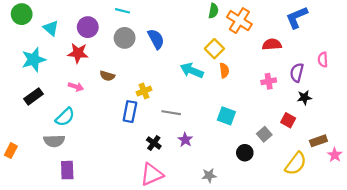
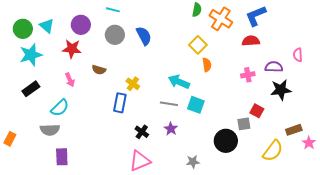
green circle: (22, 14) -> (23, 29), moved
blue L-shape: (297, 17) -> (256, 16), moved
cyan arrow: (192, 70) -> (179, 82), moved
purple semicircle: (297, 73) -> (274, 67), turned 78
pink arrow: (76, 87) -> (70, 80), turned 48
yellow cross: (144, 91) -> (133, 84), turned -32
black star: (304, 97) -> (281, 90), size x1.5
gray line: (171, 113) -> (169, 104), moved
cyan square: (226, 116) -> (196, 105), moved
red square: (288, 120) -> (257, 111), moved
gray square: (264, 134) -> (244, 124), turned 32
black circle: (245, 153) -> (226, 141), size x1.5

